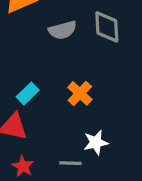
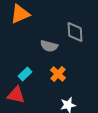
gray semicircle: (62, 30) -> (49, 46), moved, turned 30

